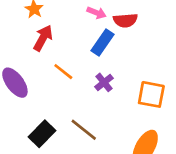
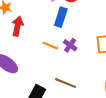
orange line: (63, 72) -> (50, 46), moved

